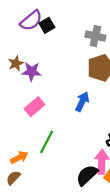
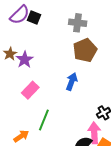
black square: (47, 25) -> (34, 18), turned -32
purple star: (32, 72) -> (25, 60), turned -30

